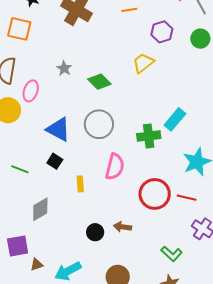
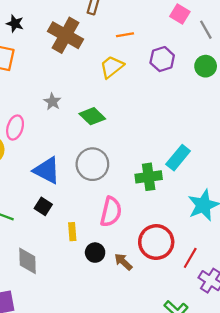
yellow trapezoid: (143, 63) -> (112, 67), moved
red line: (187, 198) -> (190, 258), moved, turned -72
gray diamond: (40, 209) -> (27, 261), turned -60
brown arrow: (122, 227) -> (123, 262), moved, turned 36
black circle: (95, 232) -> (95, 253), moved

